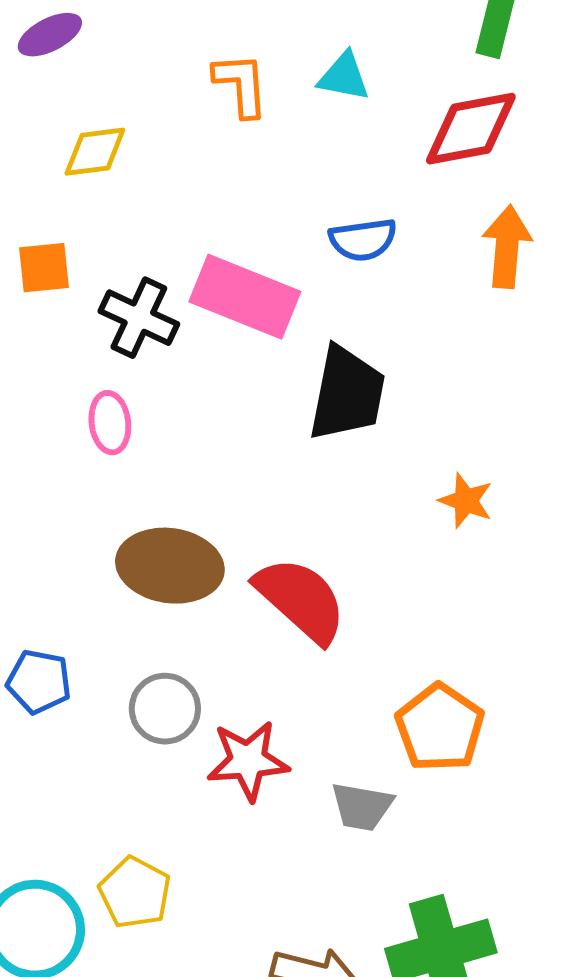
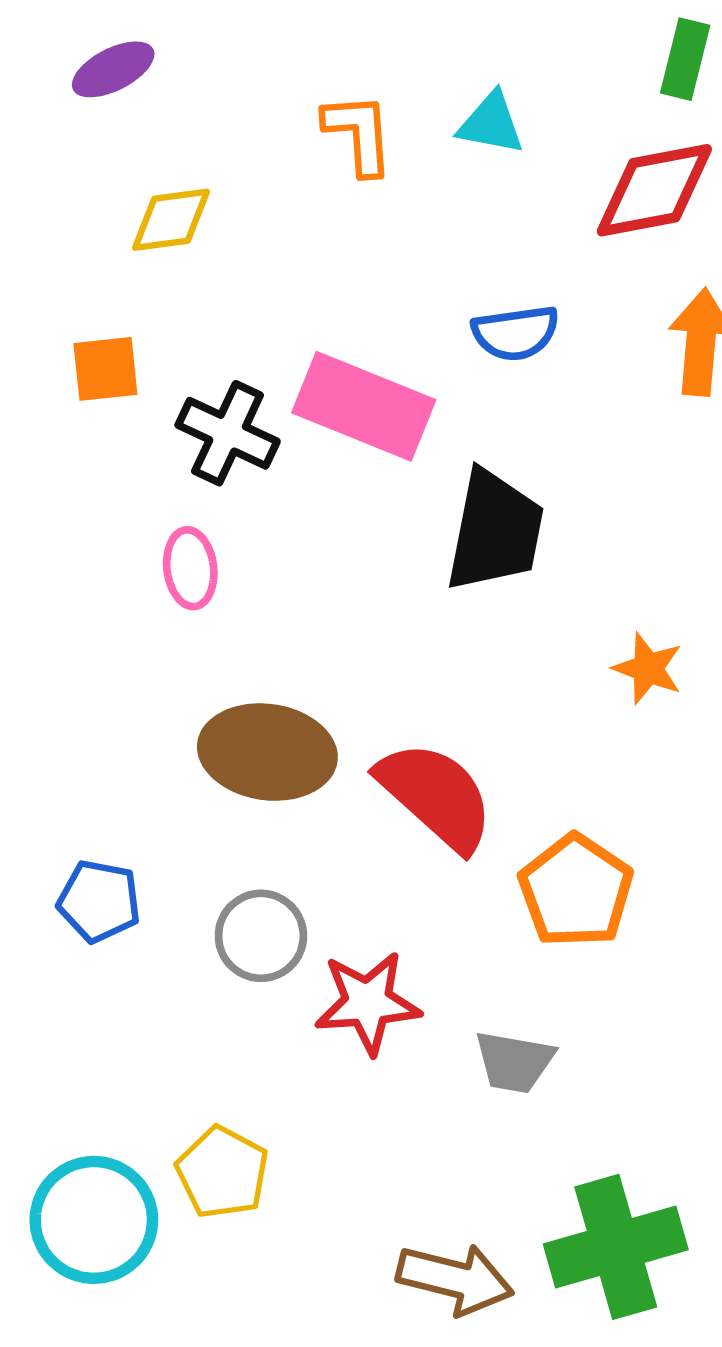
orange pentagon: (440, 728) -> (576, 891), moved

